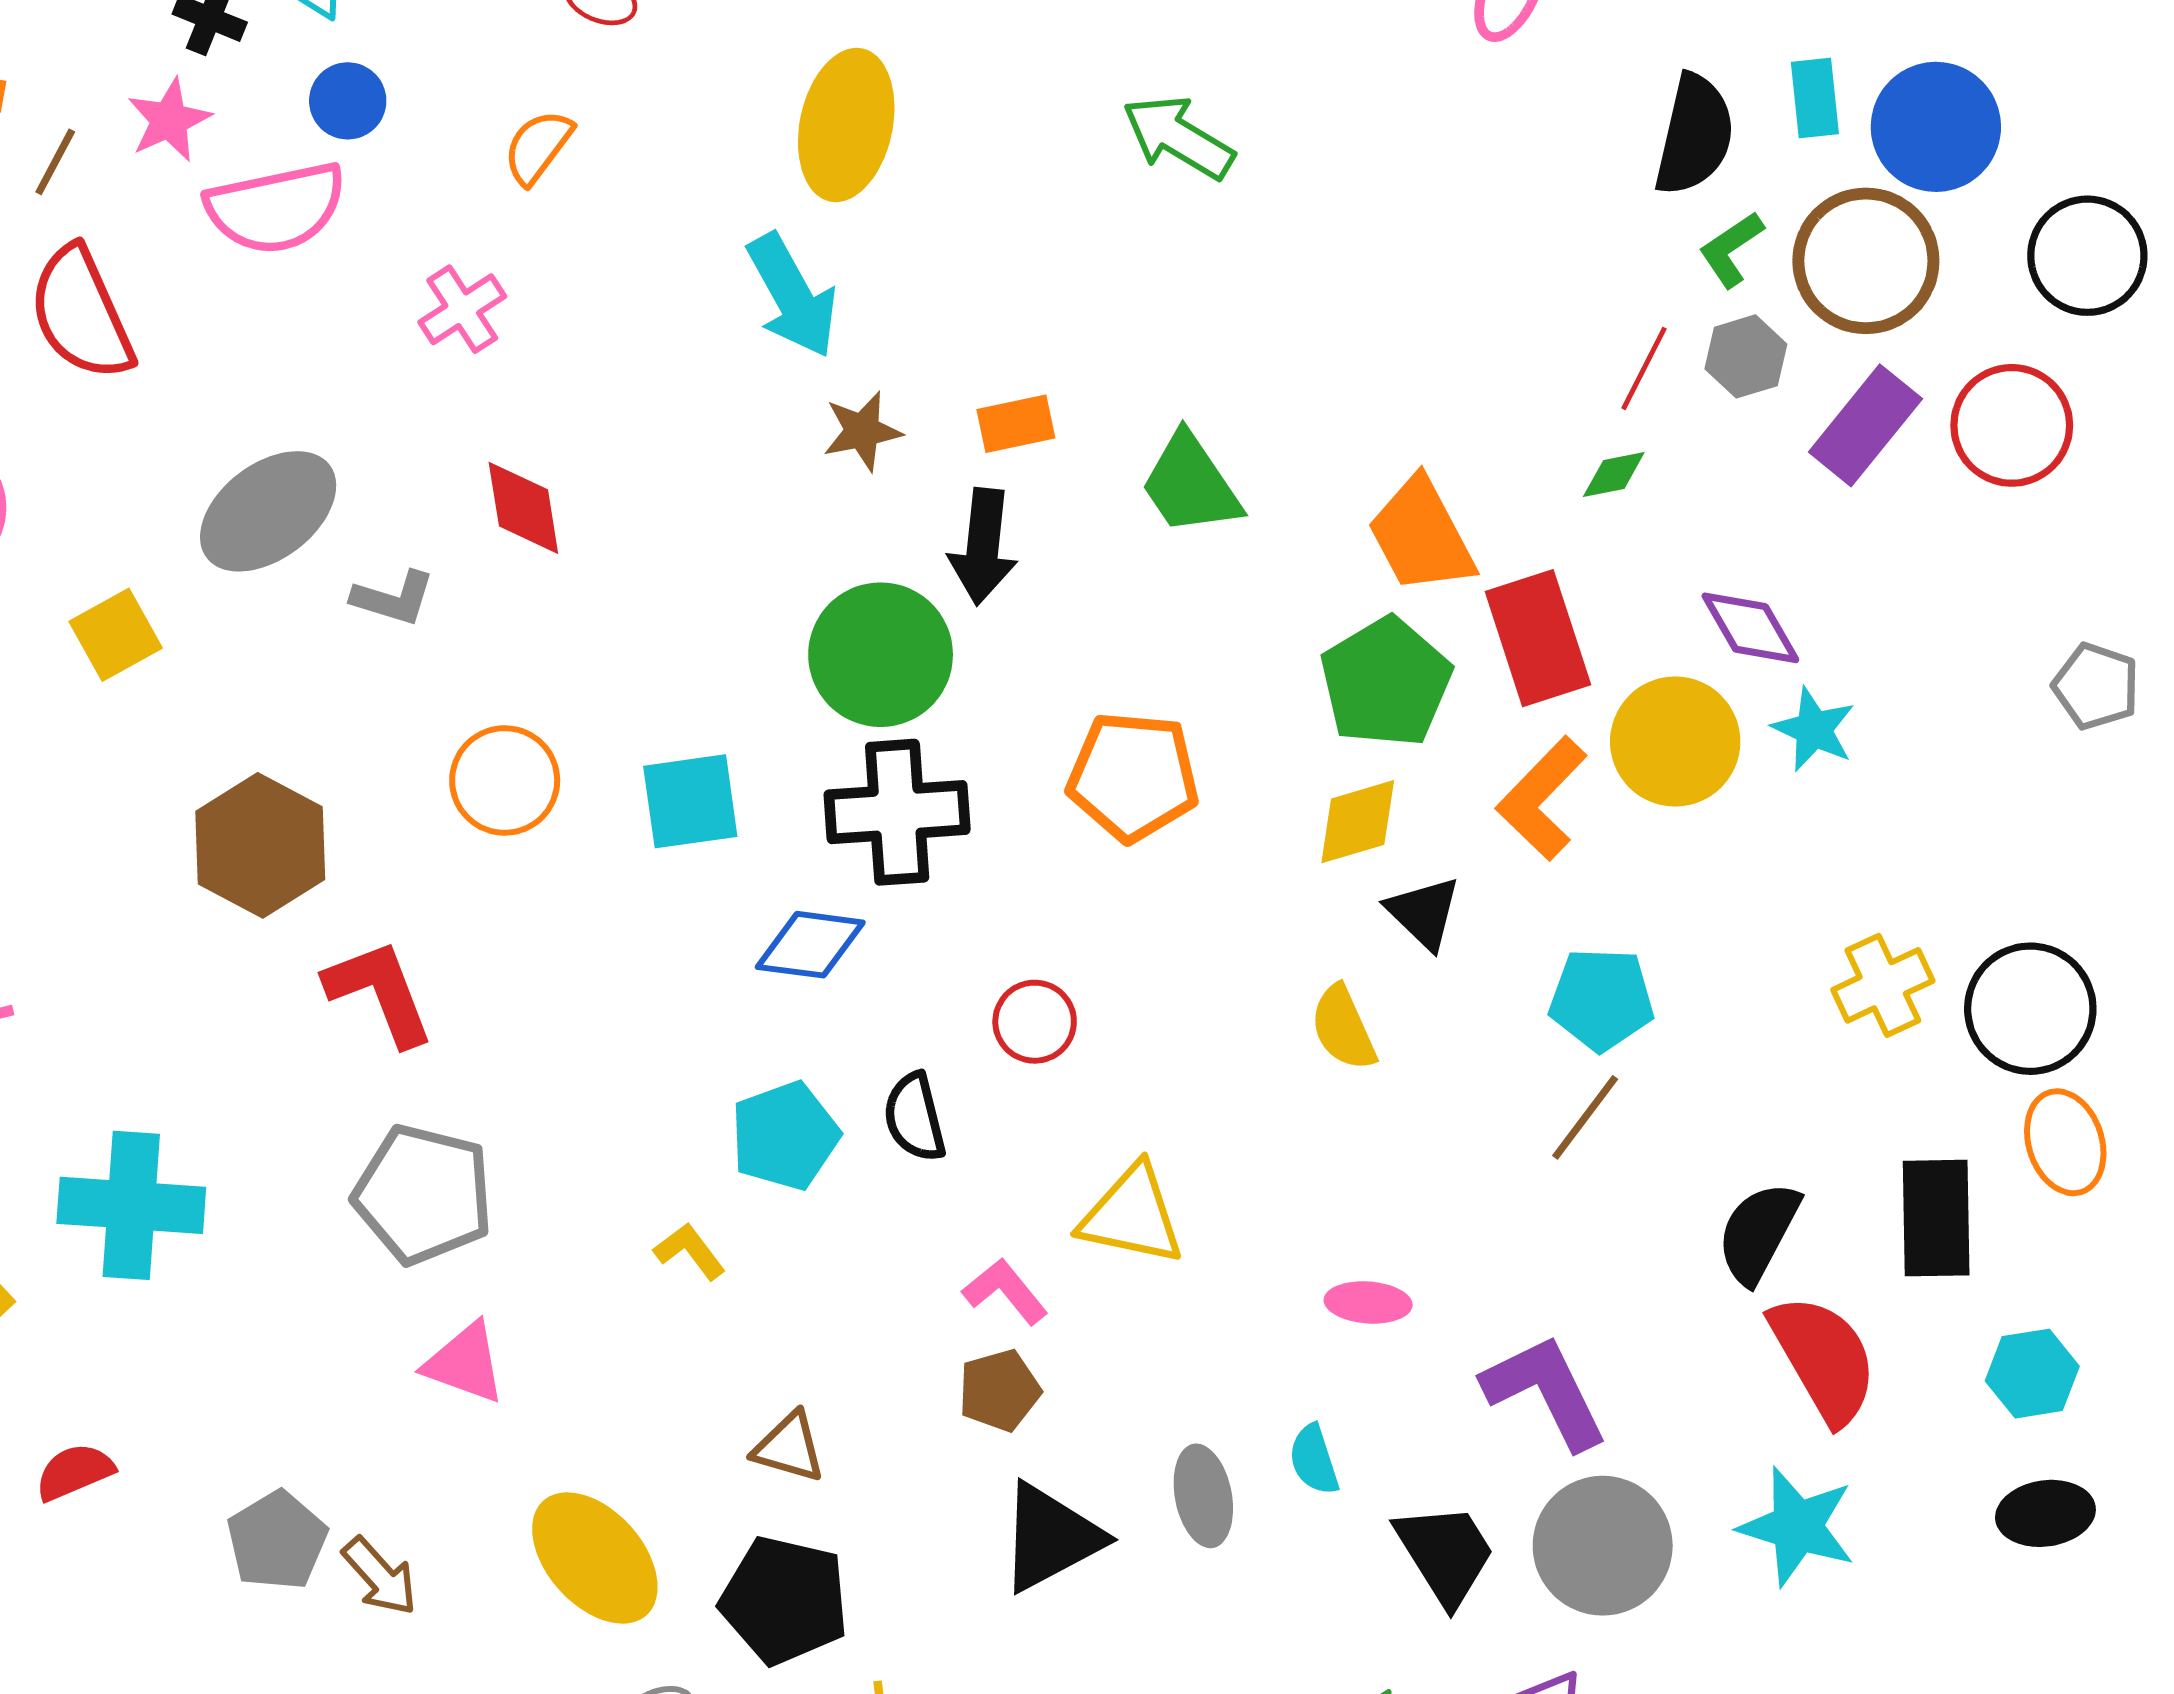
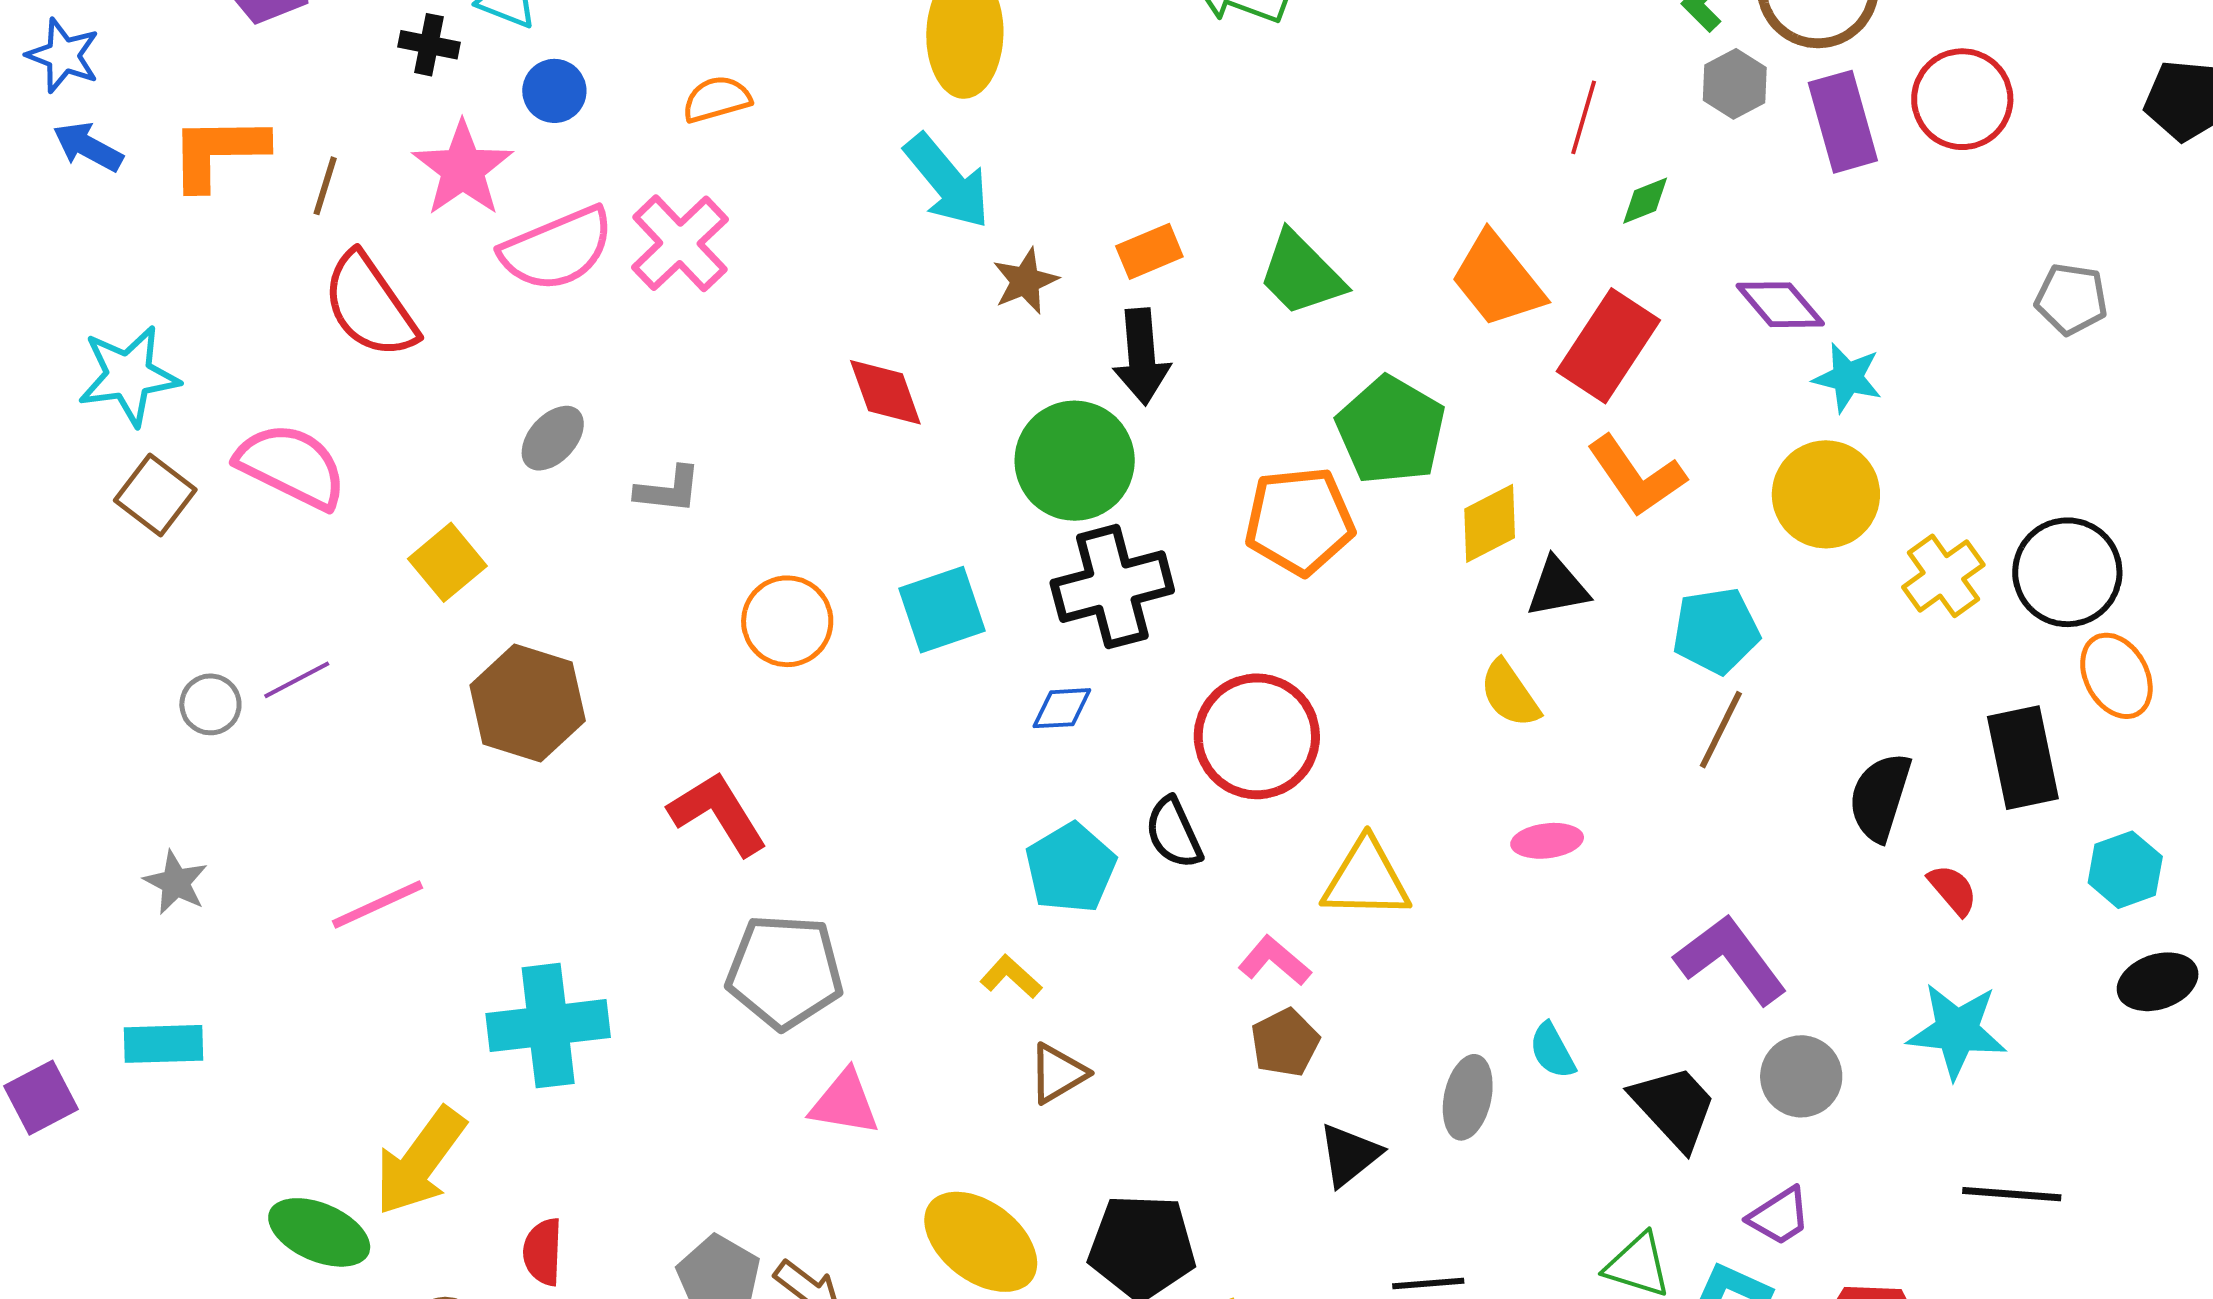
pink star: (169, 120) -> (463, 169), moved, size x1.4
orange semicircle: (538, 147) -> (717, 99), turned 48
pink semicircle: (276, 208) -> (557, 249), moved
pink cross: (462, 309) -> (680, 243), size x1.4
red line: (1644, 368) -> (1584, 117), moved
purple rectangle: (1865, 425) -> (1843, 122), turned -44
red diamond: (523, 508) -> (885, 392), moved
gray ellipse: (268, 511) -> (553, 438), size x0.6
red rectangle: (1538, 638) -> (1608, 346), turned 62
green pentagon: (1386, 682) -> (1391, 430), moved
yellow circle: (1675, 742) -> (1826, 494), moved
orange L-shape: (1542, 798) -> (1636, 476), turned -68
brown hexagon: (260, 845) -> (528, 703), moved
black triangle: (1424, 913) -> (1558, 587), turned -44
blue diamond: (810, 945) -> (1062, 708), size x0.7
red circle: (1035, 1022) -> (1257, 736), size x1.8
pink ellipse: (1368, 1302) -> (1547, 841), moved
red semicircle: (1824, 1359) -> (1953, 890), size x0.5
brown triangle: (789, 1447) -> (1058, 1073), moved, turned -36
red semicircle: (74, 1472) -> (543, 1252), turned -54
gray ellipse: (1203, 1496) -> (1468, 1097), turned 34
black triangle: (1050, 1537) -> (1349, 1155), size x0.7
gray circle: (1603, 1546) -> (1801, 1076), size x0.7

